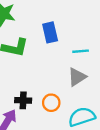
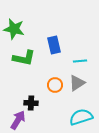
orange circle: (51, 103) -> (55, 85), moved

